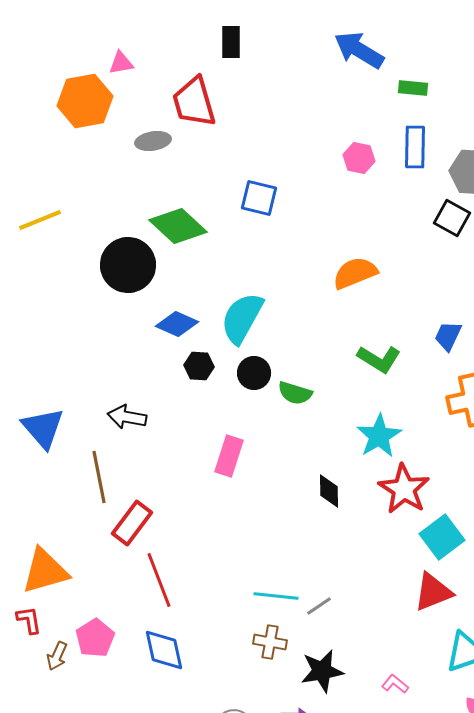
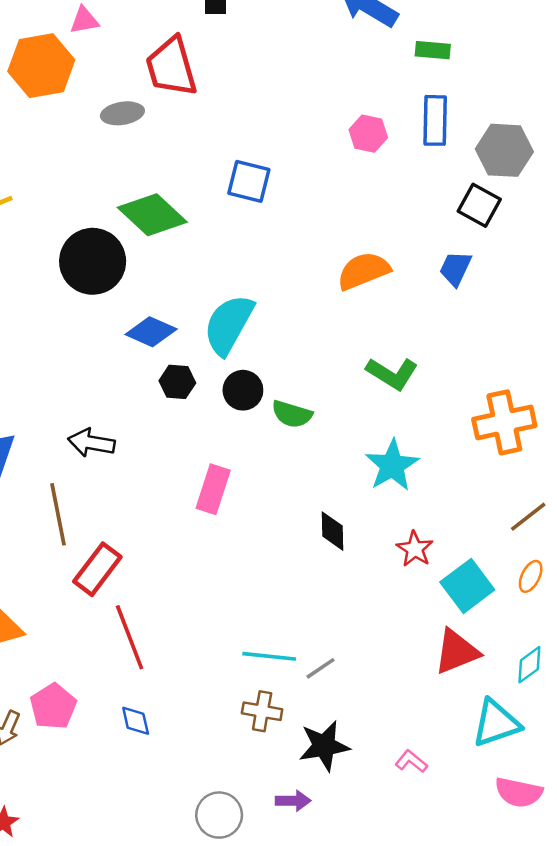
blue trapezoid: (448, 336) -> (455, 268), moved
red star: (404, 489) -> (415, 549), moved, size x0.6
blue diamond: (164, 650) -> (136, 721), size x0.6

